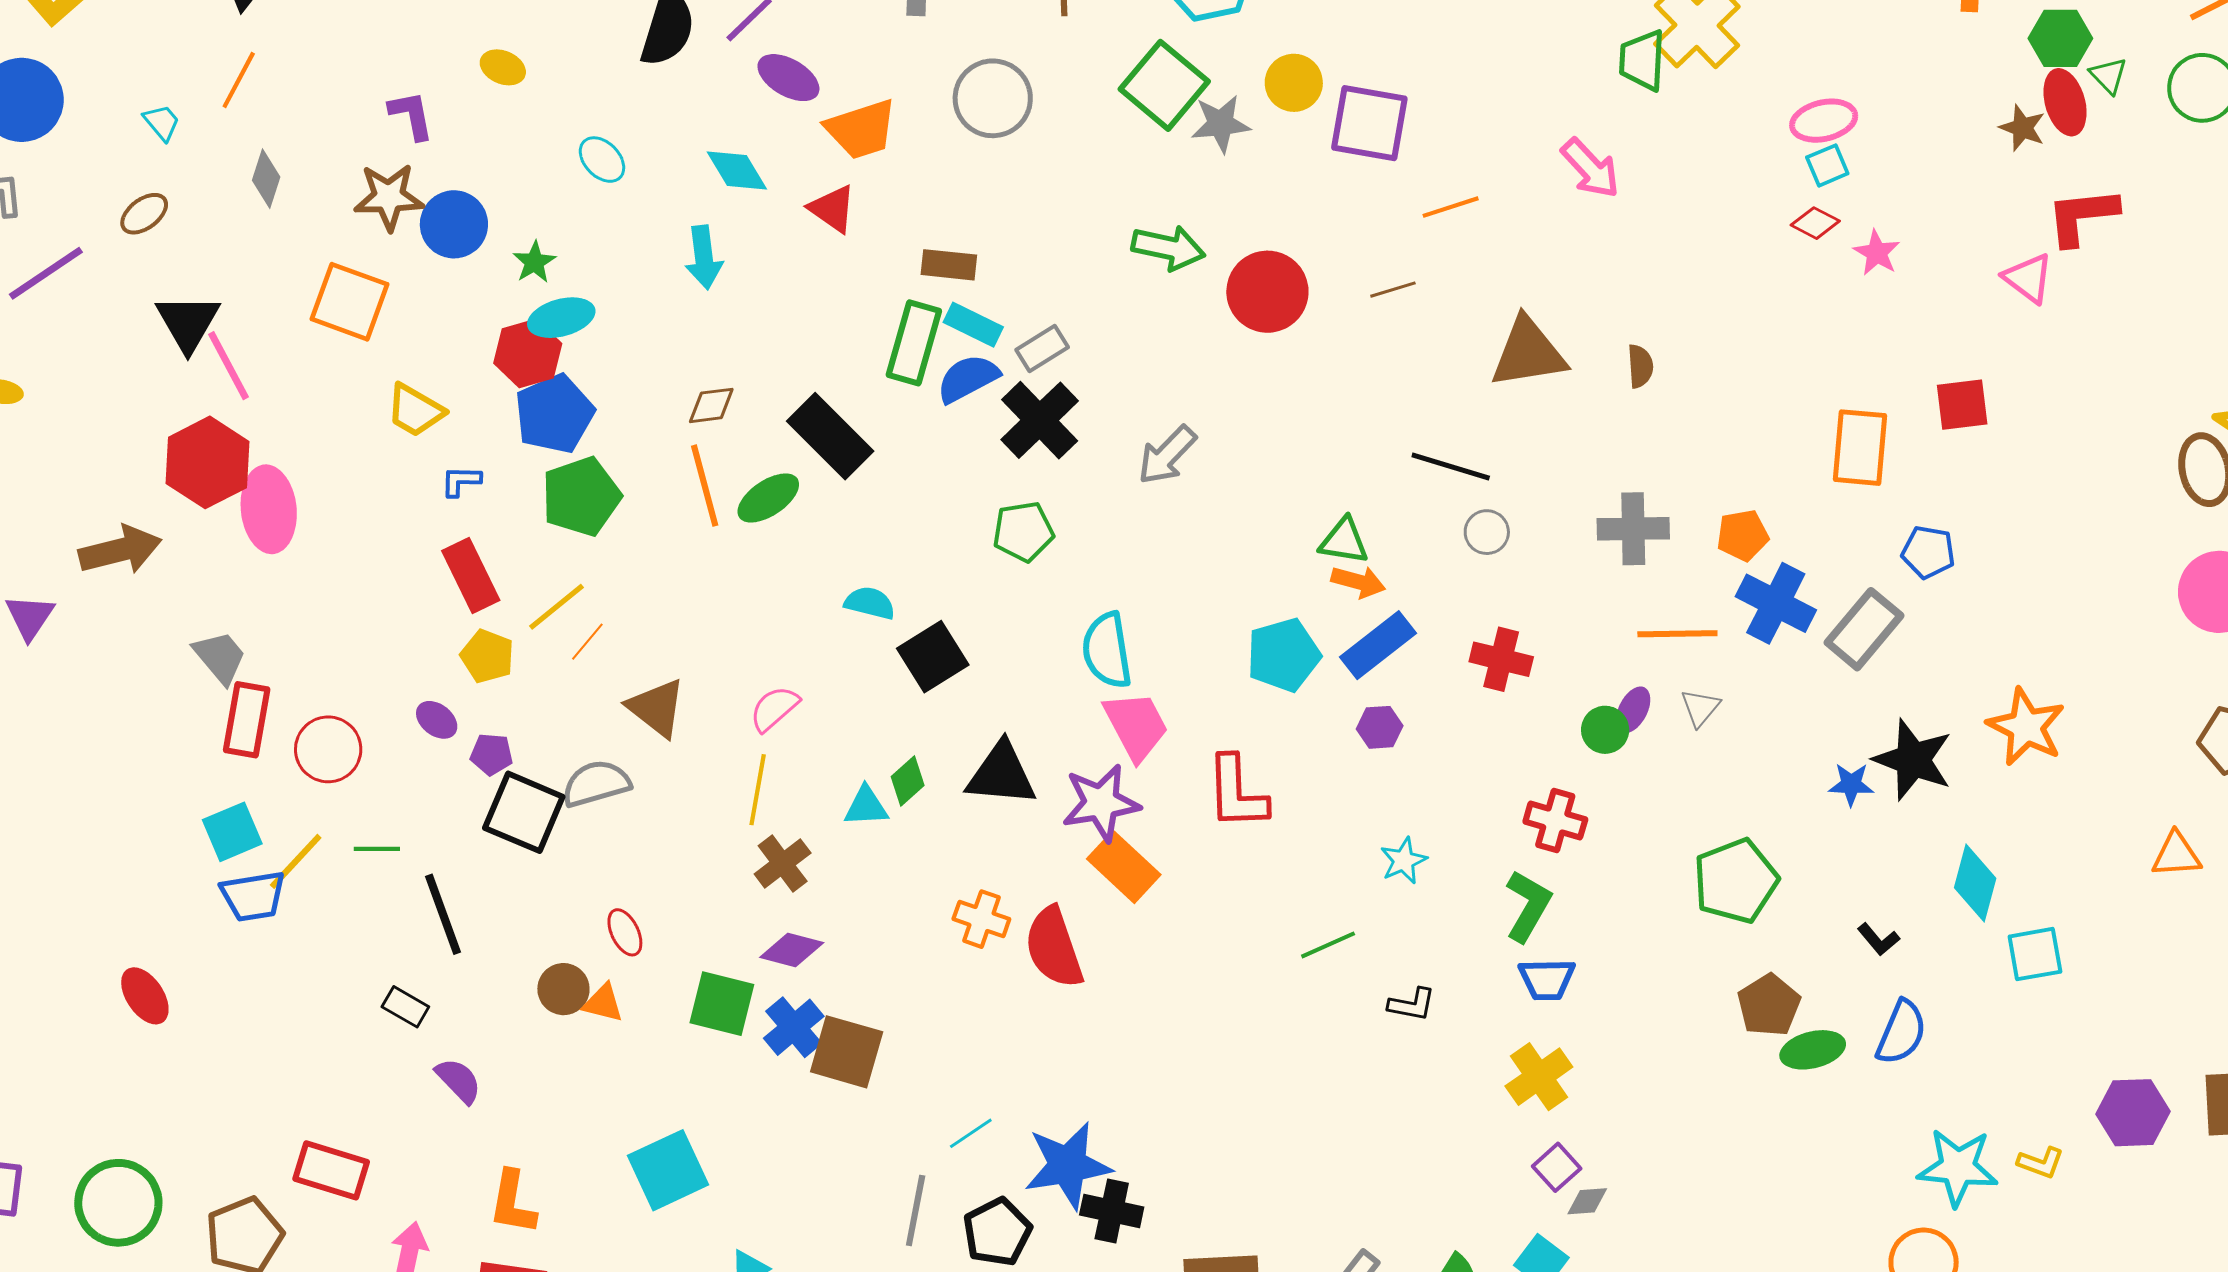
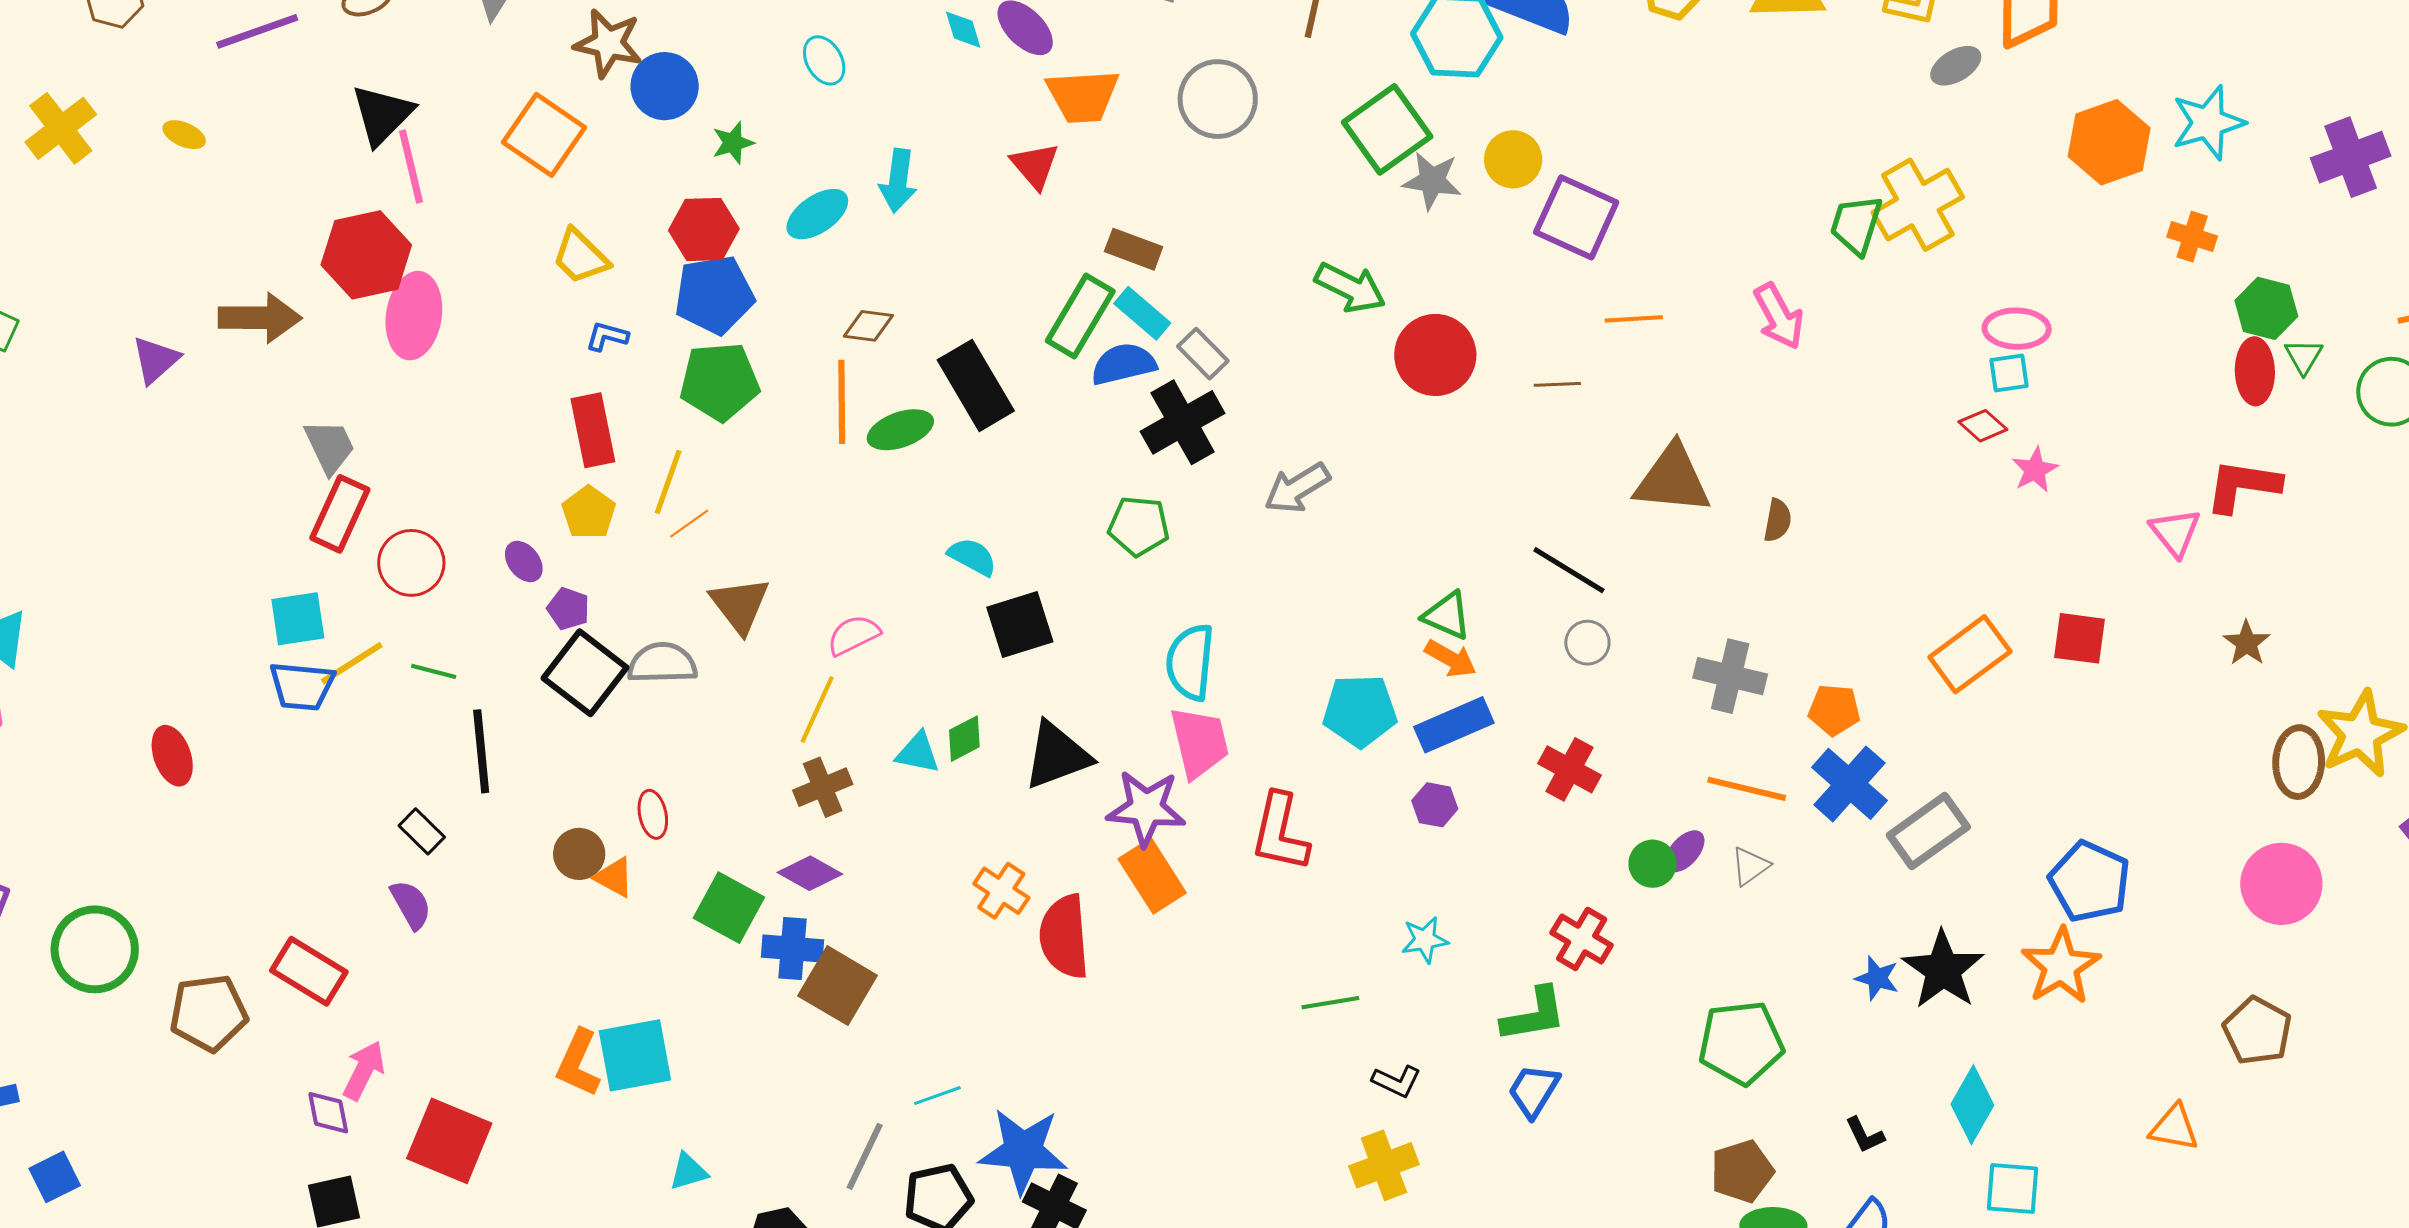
brown star: (2022, 128) -> (2247, 643), moved
cyan diamond: (737, 170) -> (963, 30), moved, size x0.7
cyan ellipse: (561, 318) -> (817, 214), moved, turned -34
gray rectangle: (1042, 349) -> (1203, 354), turned 63
orange rectangle: (1860, 448) -> (1970, 654), turned 34
blue pentagon: (1928, 552) -> (2090, 881), moved, size x1.5
yellow line: (556, 607) -> (668, 482), turned -46
black triangle: (1001, 774) -> (1057, 755), turned -40
green L-shape: (1528, 906) -> (1534, 1015), turned 36
blue trapezoid: (1547, 979) -> (1534, 1091), turned 108
blue cross: (794, 1027) -> (793, 948), turned 30
yellow cross: (1539, 1077) -> (1384, 1165), moved
purple semicircle: (458, 1081) -> (411, 905), moved
orange L-shape: (513, 1203) -> (578, 1063), moved

